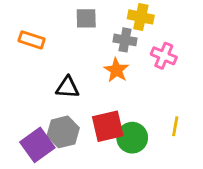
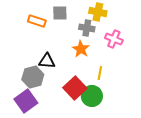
orange rectangle: (32, 40) -> (37, 21), moved
red square: (108, 126) -> (75, 88), turned -30
yellow line: (175, 126) -> (100, 73), moved
gray hexagon: (63, 132) -> (33, 77), moved

